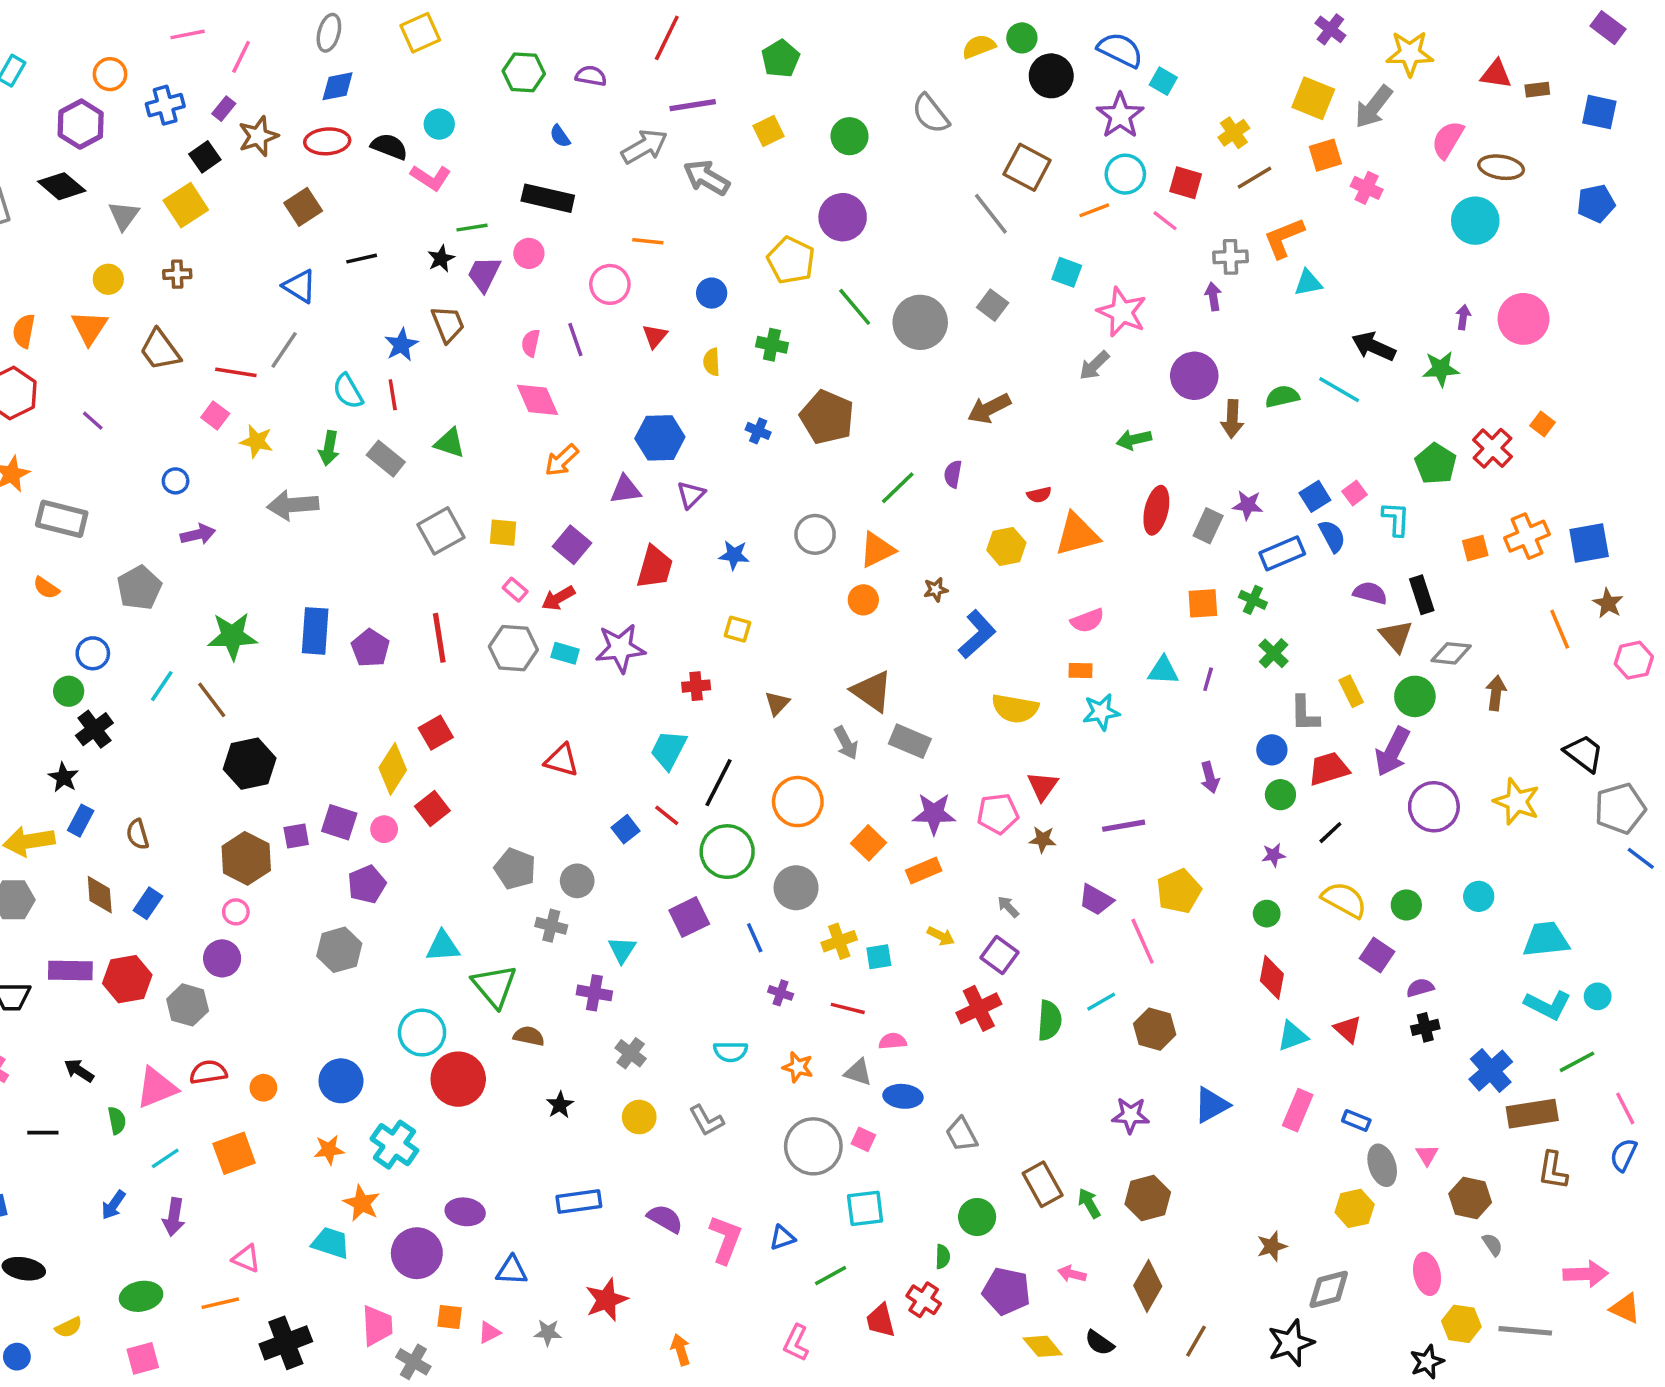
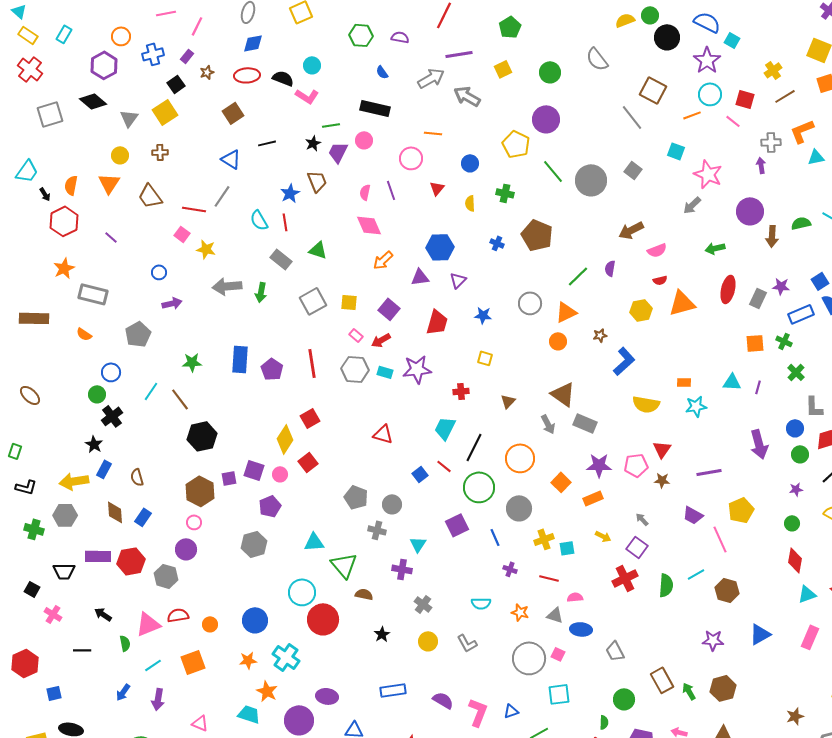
brown star: (258, 136) -> (207, 72), size x0.6
green arrow: (329, 448) -> (261, 292), moved
pink semicircle: (1087, 621) -> (657, 250), moved
green star: (232, 636) -> (192, 362), size x0.7
purple arrow: (1210, 777) -> (759, 444), size x1.6

